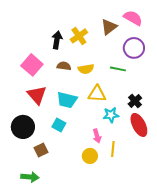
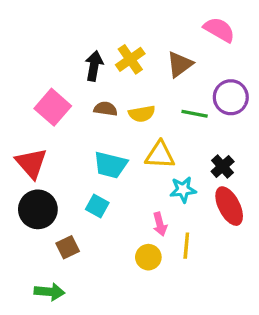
brown triangle: (109, 27) -> (180, 64), moved
purple circle: (134, 48) -> (231, 97), moved
red triangle: (37, 95) -> (31, 163), moved

